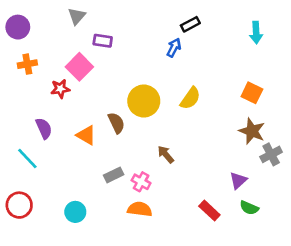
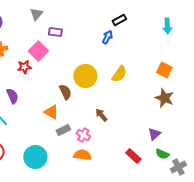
orange triangle: (86, 135) -> (51, 112), moved
gray cross: (271, 154) -> (178, 167), moved
cyan circle: (75, 212) -> (35, 157), size x1.5

